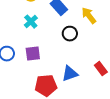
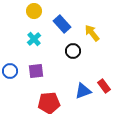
blue triangle: (70, 74) -> (83, 91), moved

